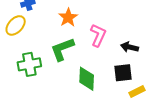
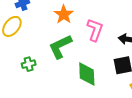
green cross: (29, 64) -> (29, 64), size x0.6

